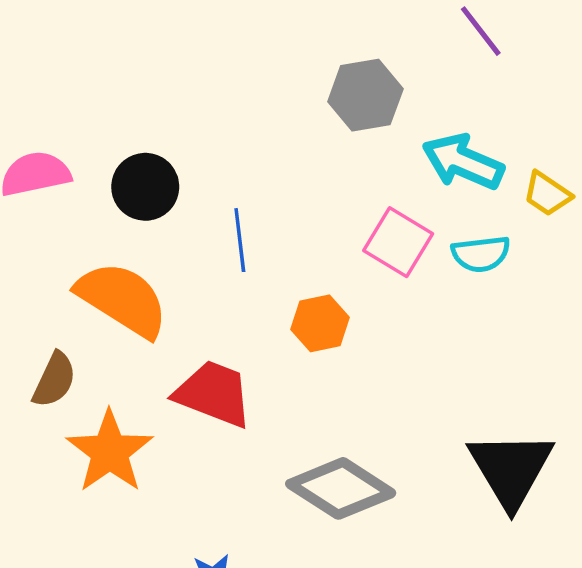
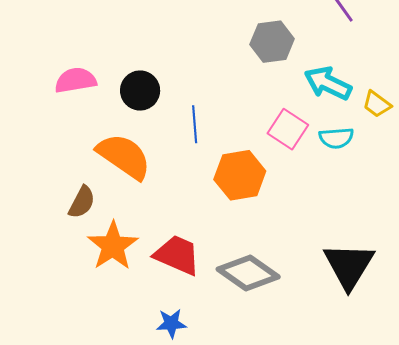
orange hexagon: (320, 323) -> (240, 175), size x1.5
red trapezoid: (214, 394) -> (177, 255), moved

